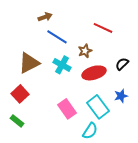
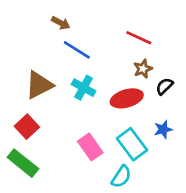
brown arrow: (45, 17) -> (61, 23), turned 48
brown star: (85, 51) -> (143, 69), moved
green rectangle: (17, 121) -> (23, 163), size x1.6

